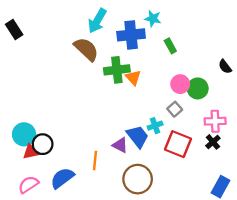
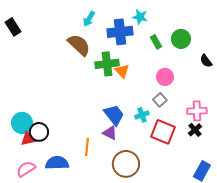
cyan arrow: (97, 21) -> (89, 19), size x0.7
green circle: (198, 88) -> (181, 39), moved
blue trapezoid: (138, 136) -> (114, 115), moved
blue semicircle: (62, 178) -> (57, 163), turned 35

